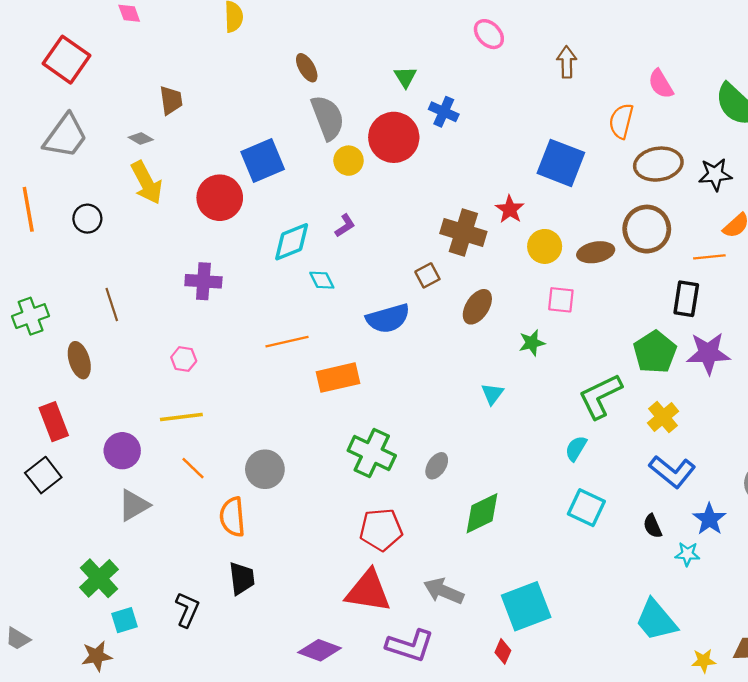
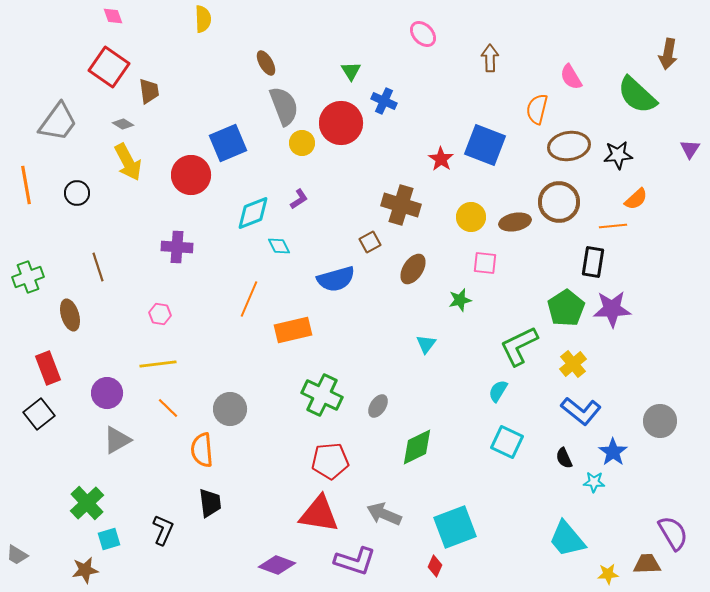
red square: (67, 60) -> (109, 67), moved
red star: (510, 209) -> (441, 159), moved
orange line: (287, 342) -> (249, 299), turned -54

